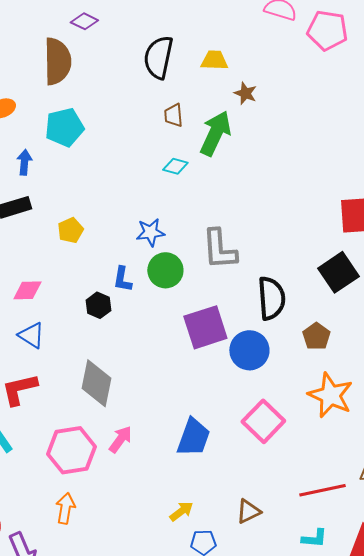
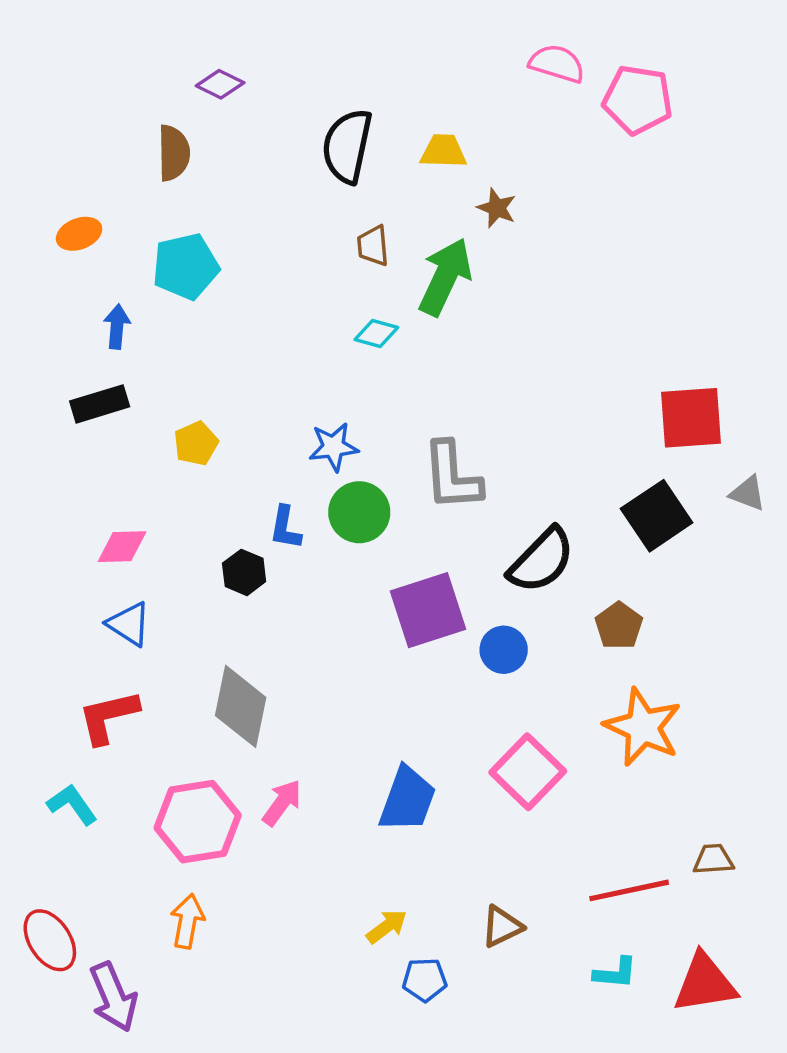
brown semicircle: (57, 61) -> (174, 153), size x0.7
black semicircle: (271, 298) -> (541, 560), turned 48
blue circle: (249, 350) -> (504, 650), size x0.7

